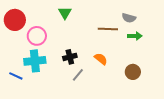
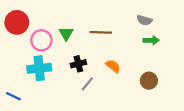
green triangle: (65, 13) -> (66, 34), moved
brown line: (108, 29) -> (101, 32), moved
blue line: (16, 76) -> (13, 96), moved

